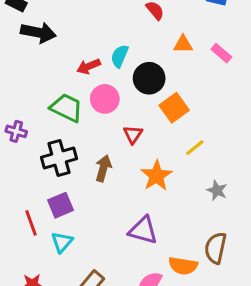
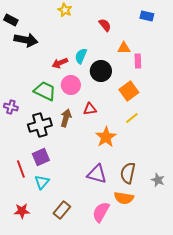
pink rectangle: (221, 53) -> (138, 61), moved, turned 48
orange square: (174, 108) -> (129, 91), moved
red triangle: (133, 134) -> (90, 109), turned 48
brown arrow: (103, 168) -> (66, 118), moved
gray star: (217, 190) -> (158, 180), moved
brown semicircle: (216, 248) -> (128, 173), moved

